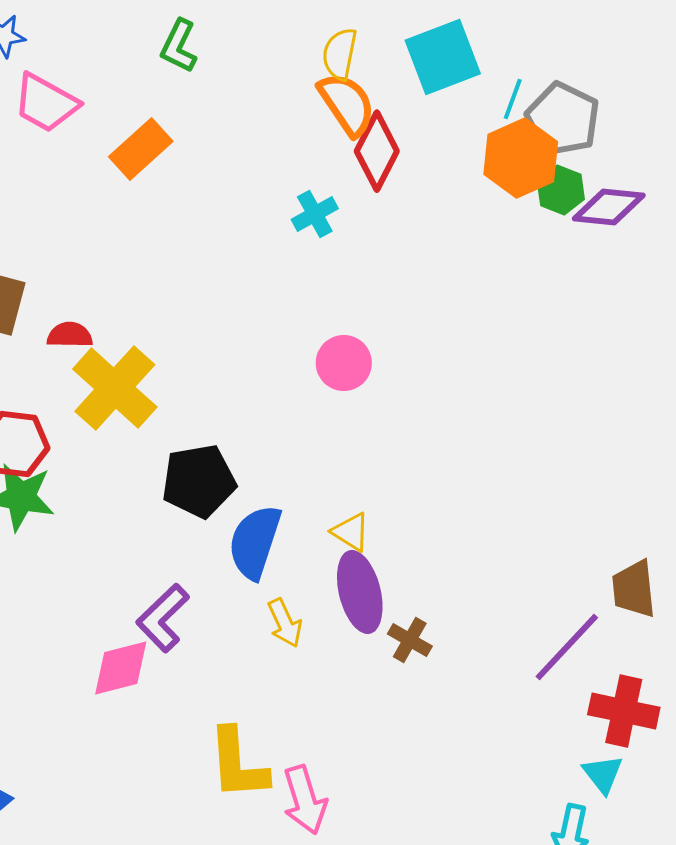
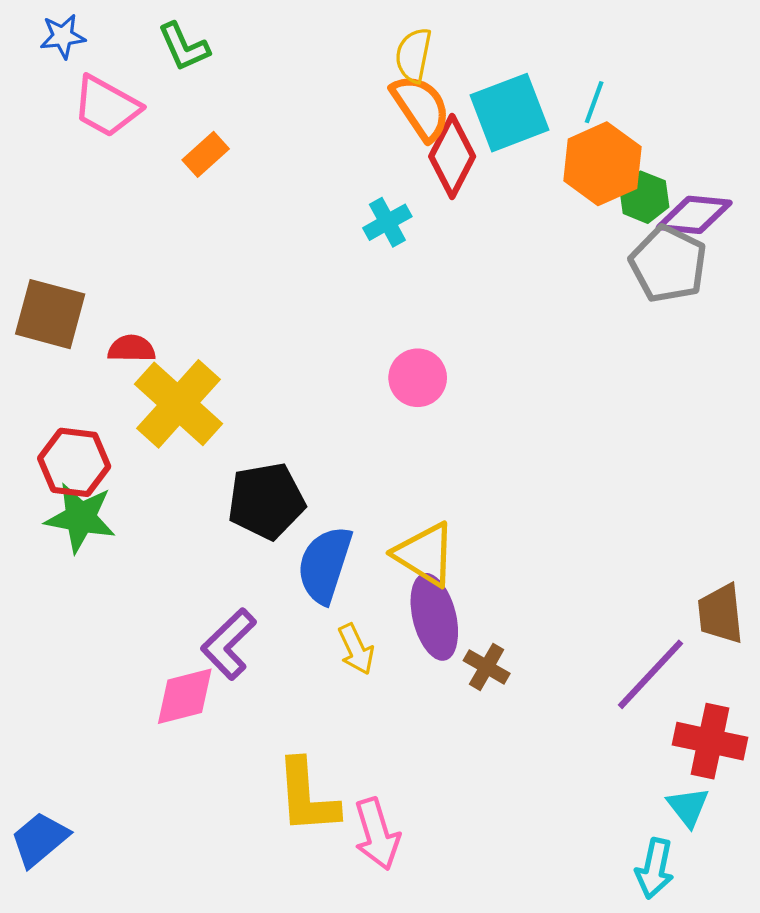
green L-shape: (179, 46) -> (184, 47), moved, turned -50
cyan square: (443, 57) -> (510, 113), moved
gray pentagon: (563, 119) -> (668, 264), moved
orange rectangle: (141, 149) -> (206, 154), size x0.7
yellow triangle: (351, 532) -> (425, 554), size x1.6

